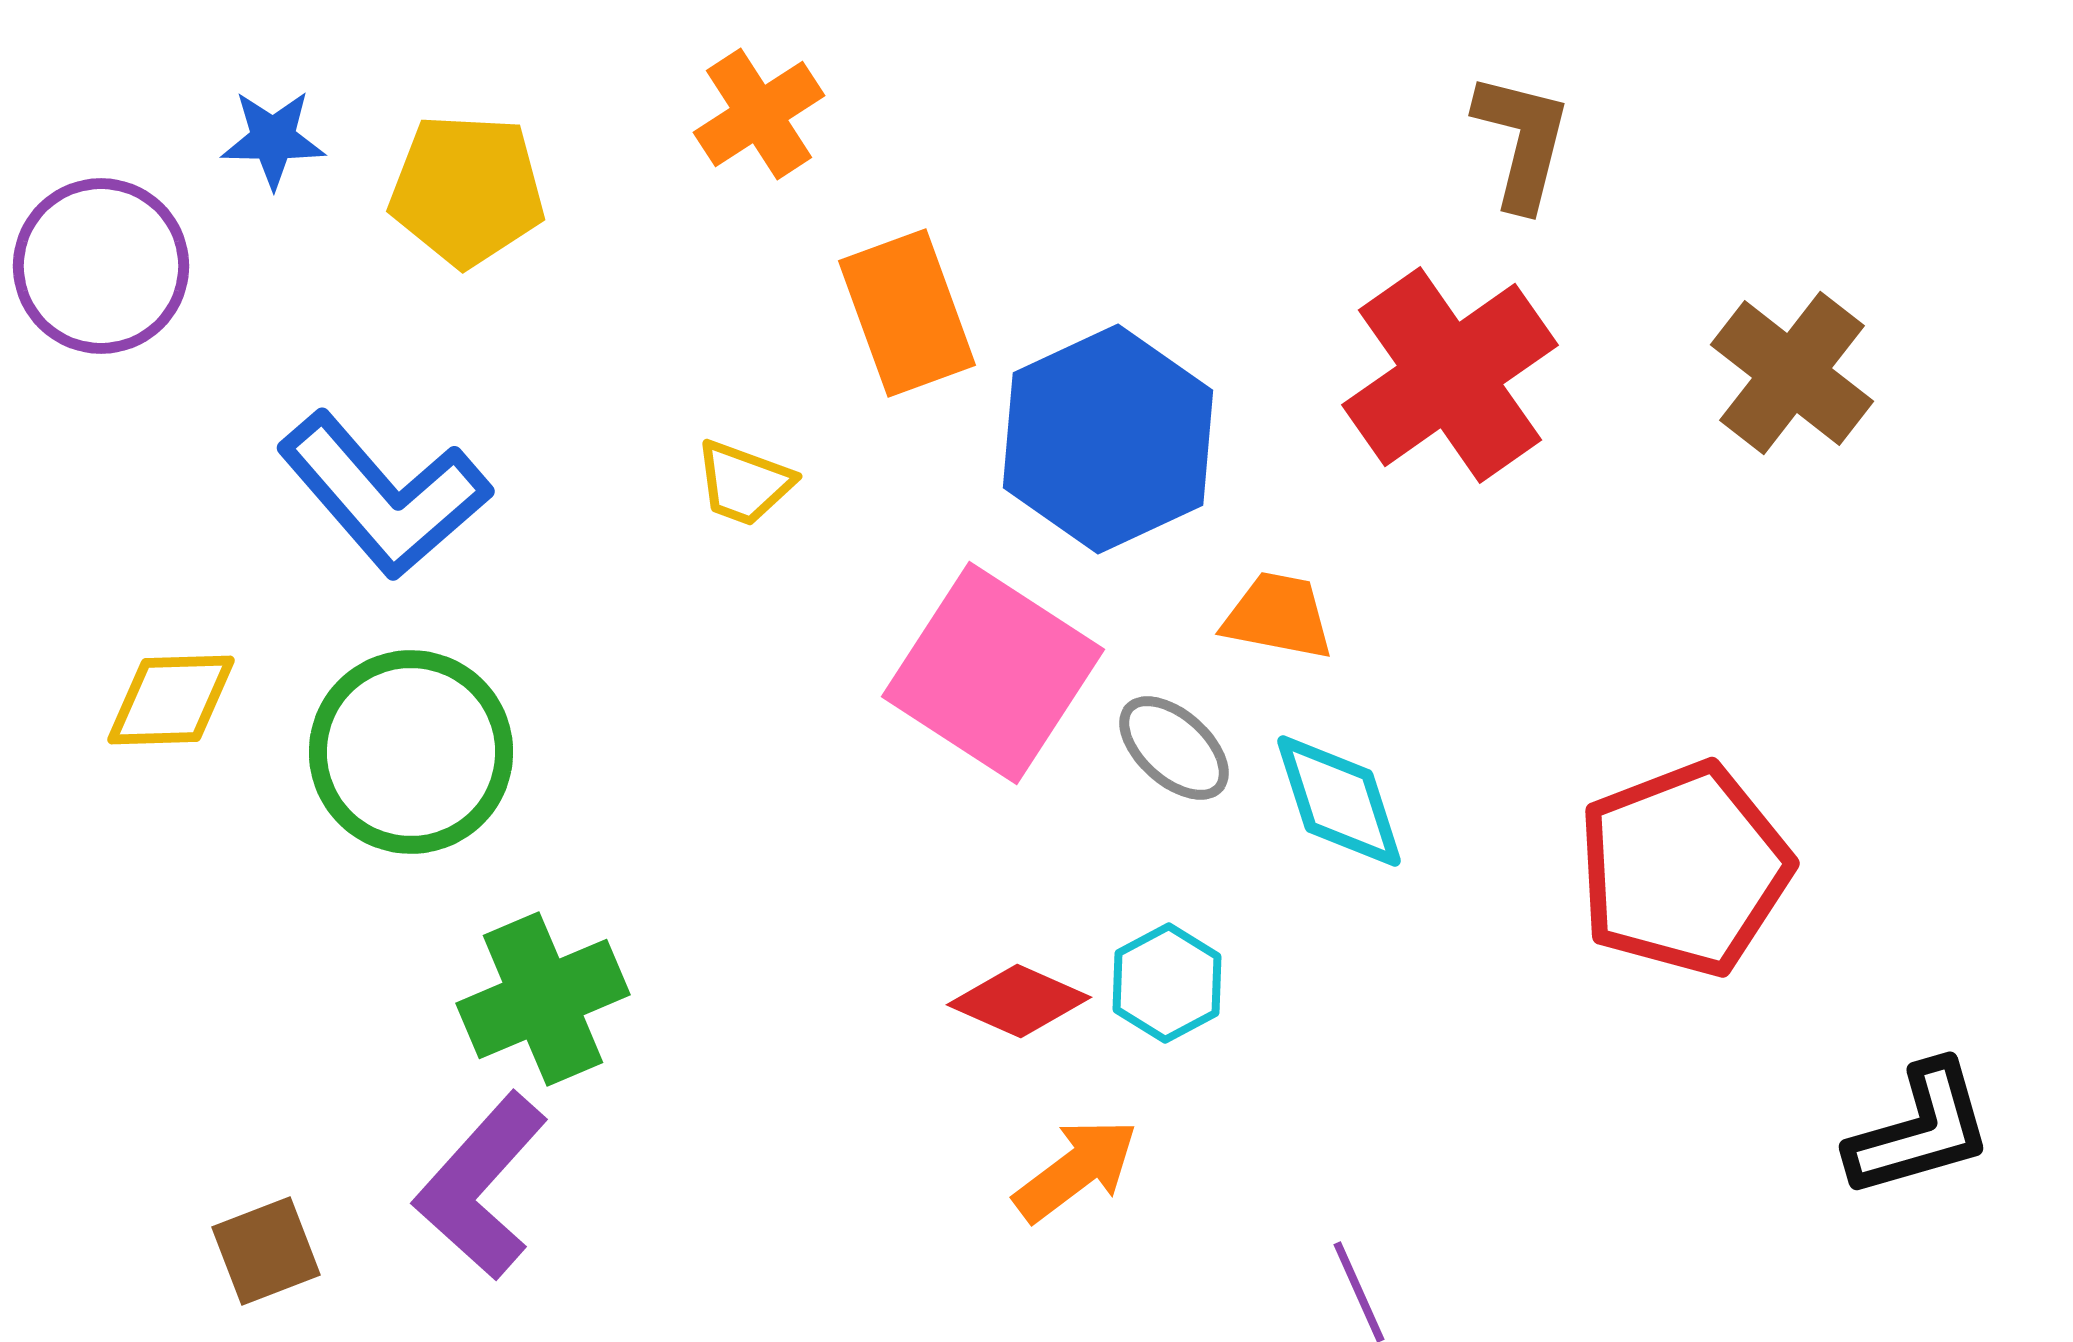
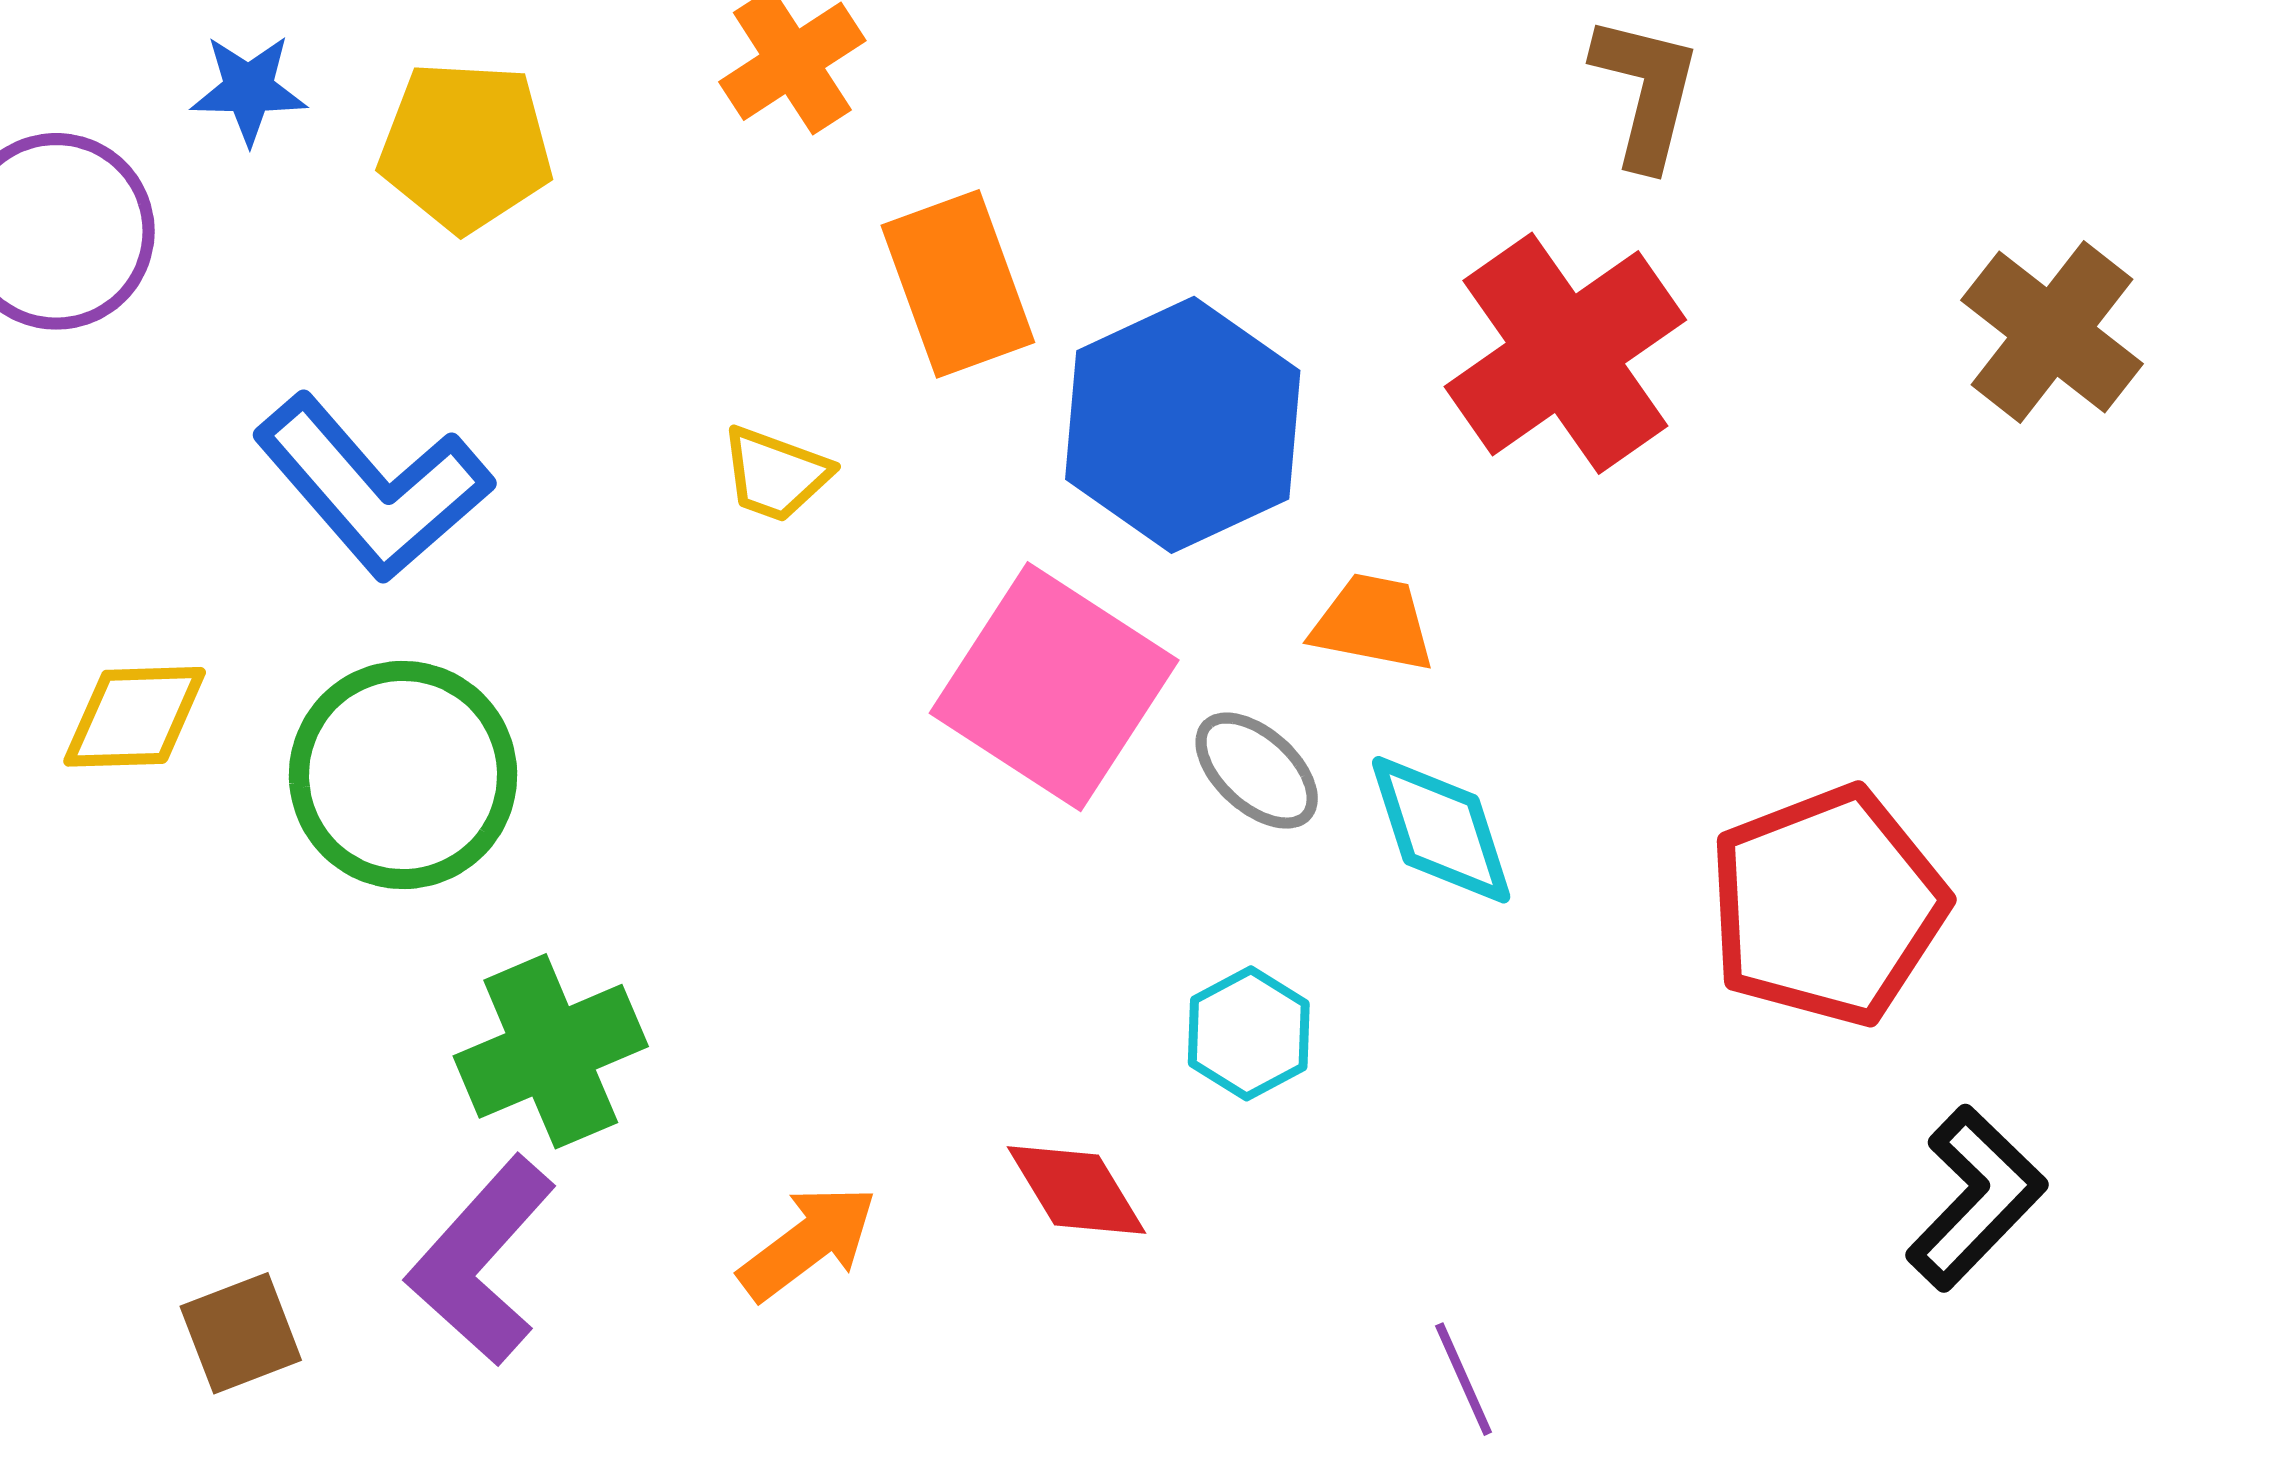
brown cross: (1792, 373) -> (2052, 332), moved
red diamond: (1019, 1001) -> (1076, 1190), moved, turned 35
black L-shape: (1920, 1130) -> (1976, 1198), moved, turned -30
orange arrow: (1076, 1170) -> (808, 1243), moved

